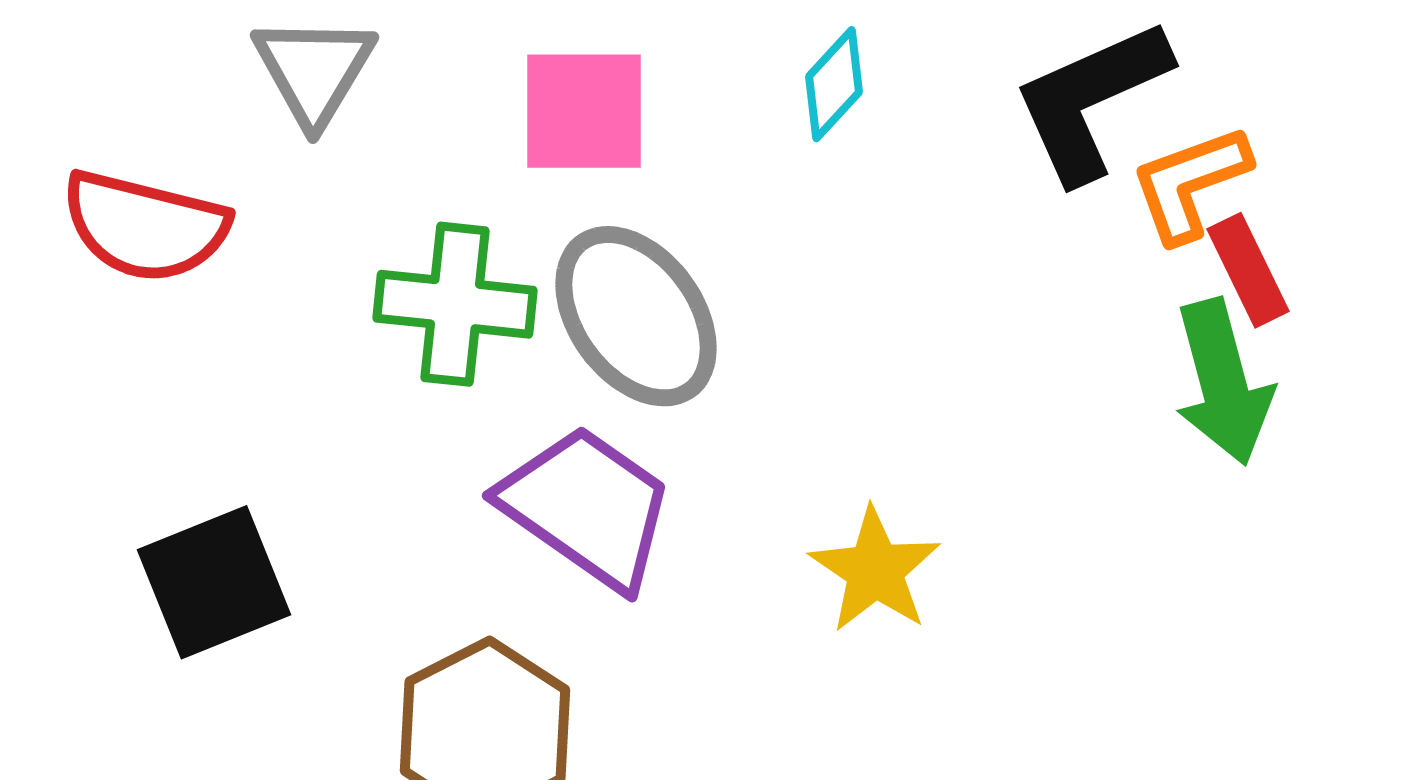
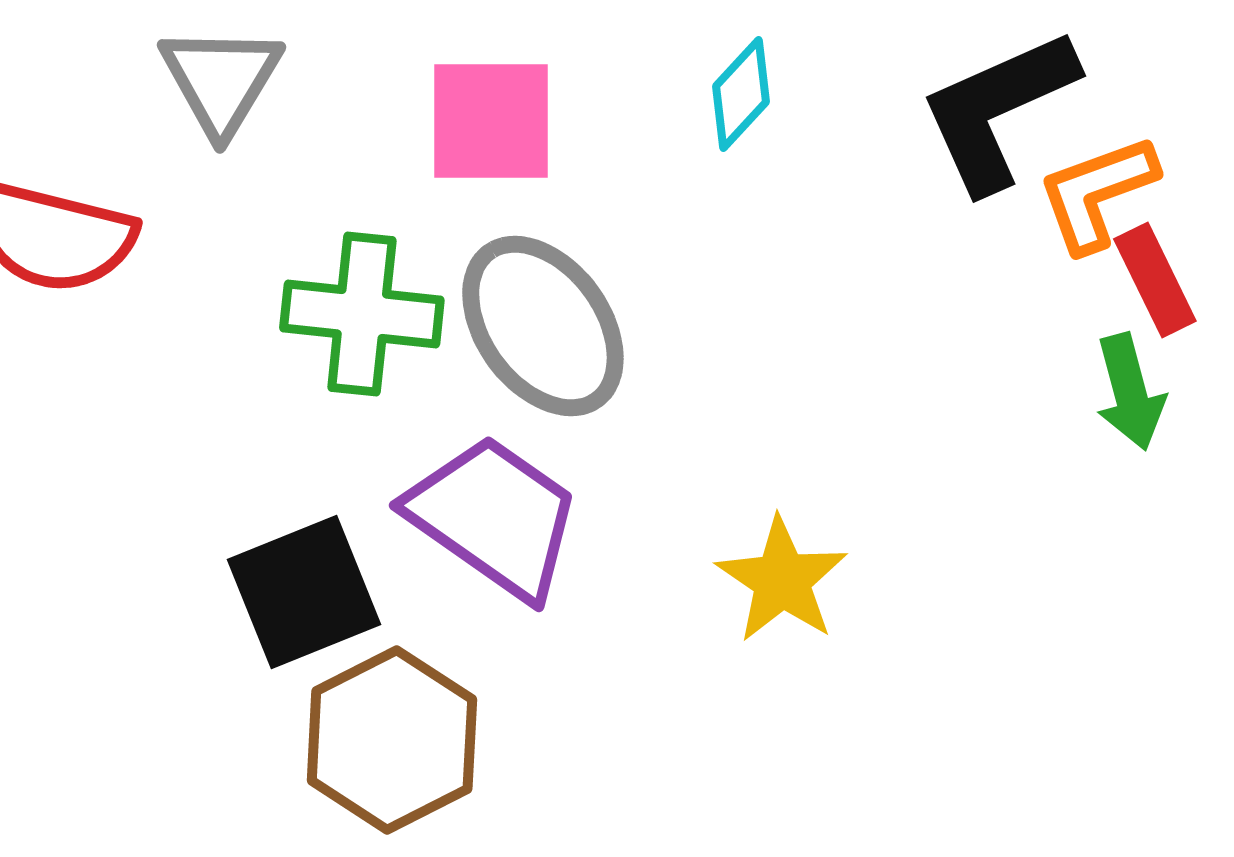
green arrow: (1223, 382) -> (1130, 392), size x0.7
black square: (214, 582) -> (304, 592), moved

